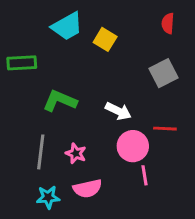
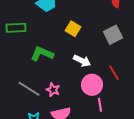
yellow square: (105, 39) -> (73, 29), moved
red line: (165, 129) -> (114, 73), turned 56
gray line: (41, 152) -> (29, 89), turned -65

